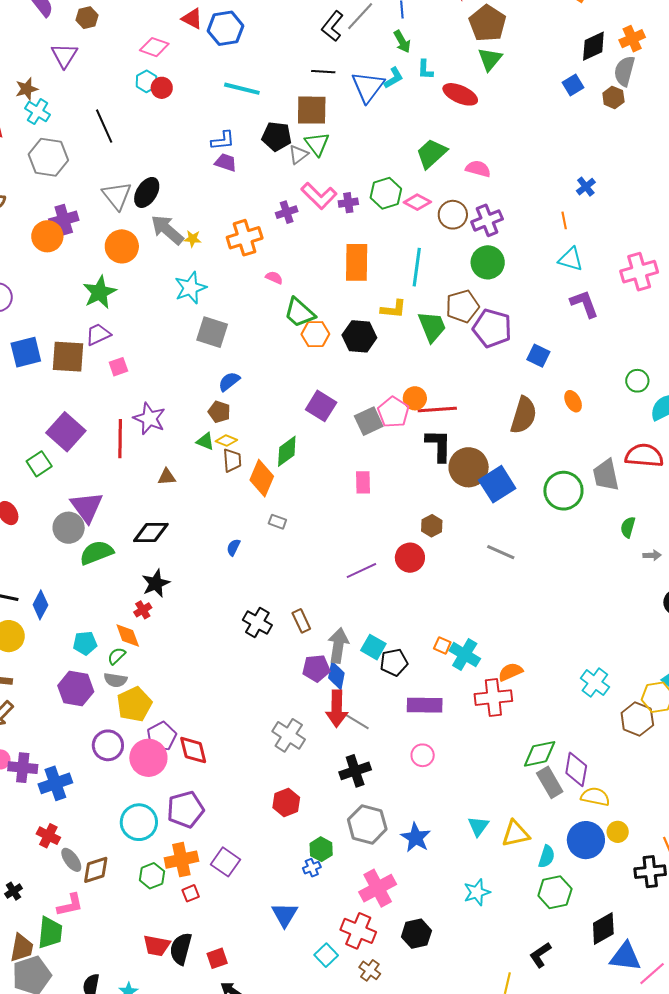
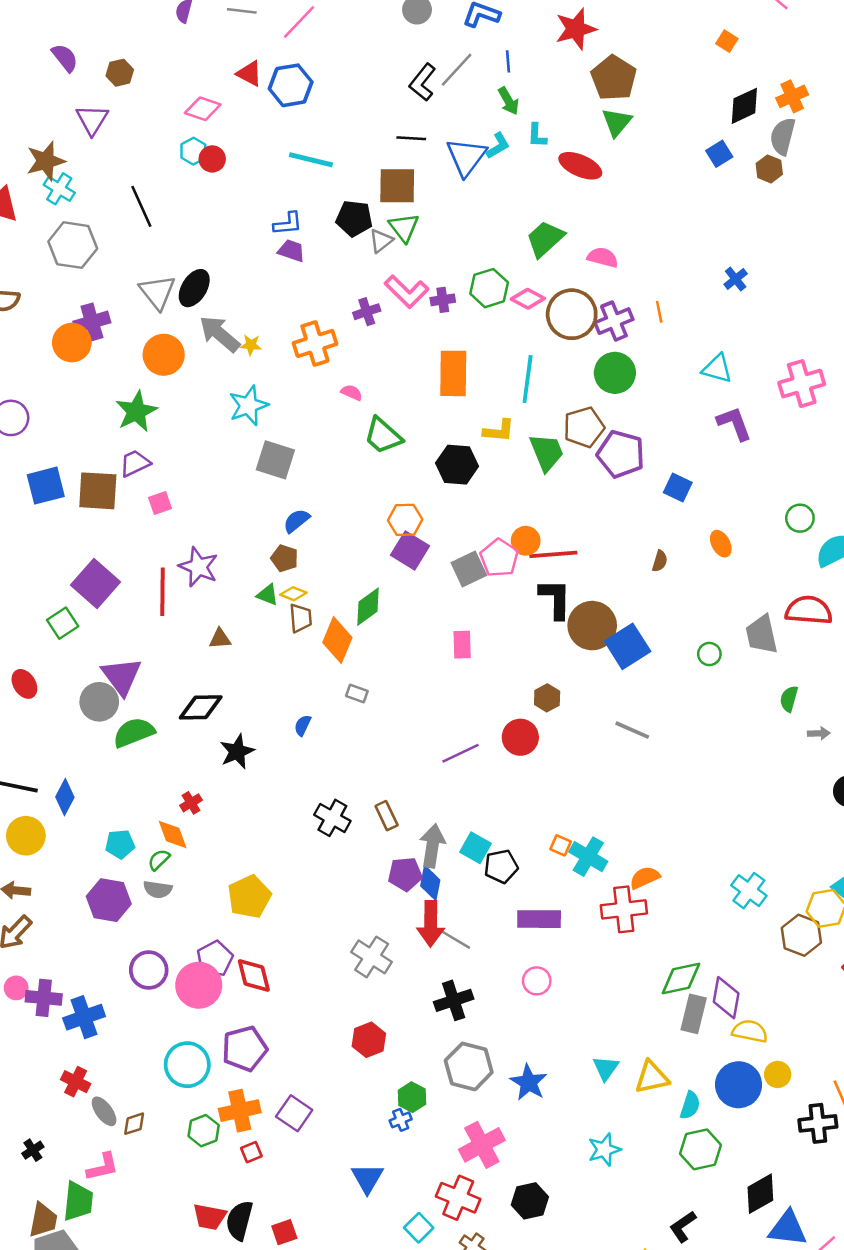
brown star: (27, 89) -> (46, 161), size x1.4
brown circle: (453, 215) -> (572, 314), size x1.4
orange line: (564, 220) -> (659, 312), moved
orange hexagon: (315, 334) -> (405, 520), moved
brown semicircle: (524, 415) -> (660, 561), size x0.5
green circle: (563, 491) -> (709, 654), size x0.5
black star: (156, 583) -> (237, 752), moved
yellow pentagon: (134, 704) -> (249, 897), moved
gray rectangle: (550, 782) -> (694, 1014), turned 44
brown diamond: (96, 870) -> (134, 1124), size x0.7

